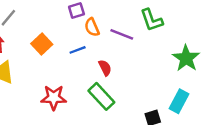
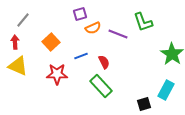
orange semicircle: (92, 27) -> (93, 28), turned -91
blue line: (78, 50) -> (81, 56), moved
red star: (54, 98) -> (57, 74), moved

